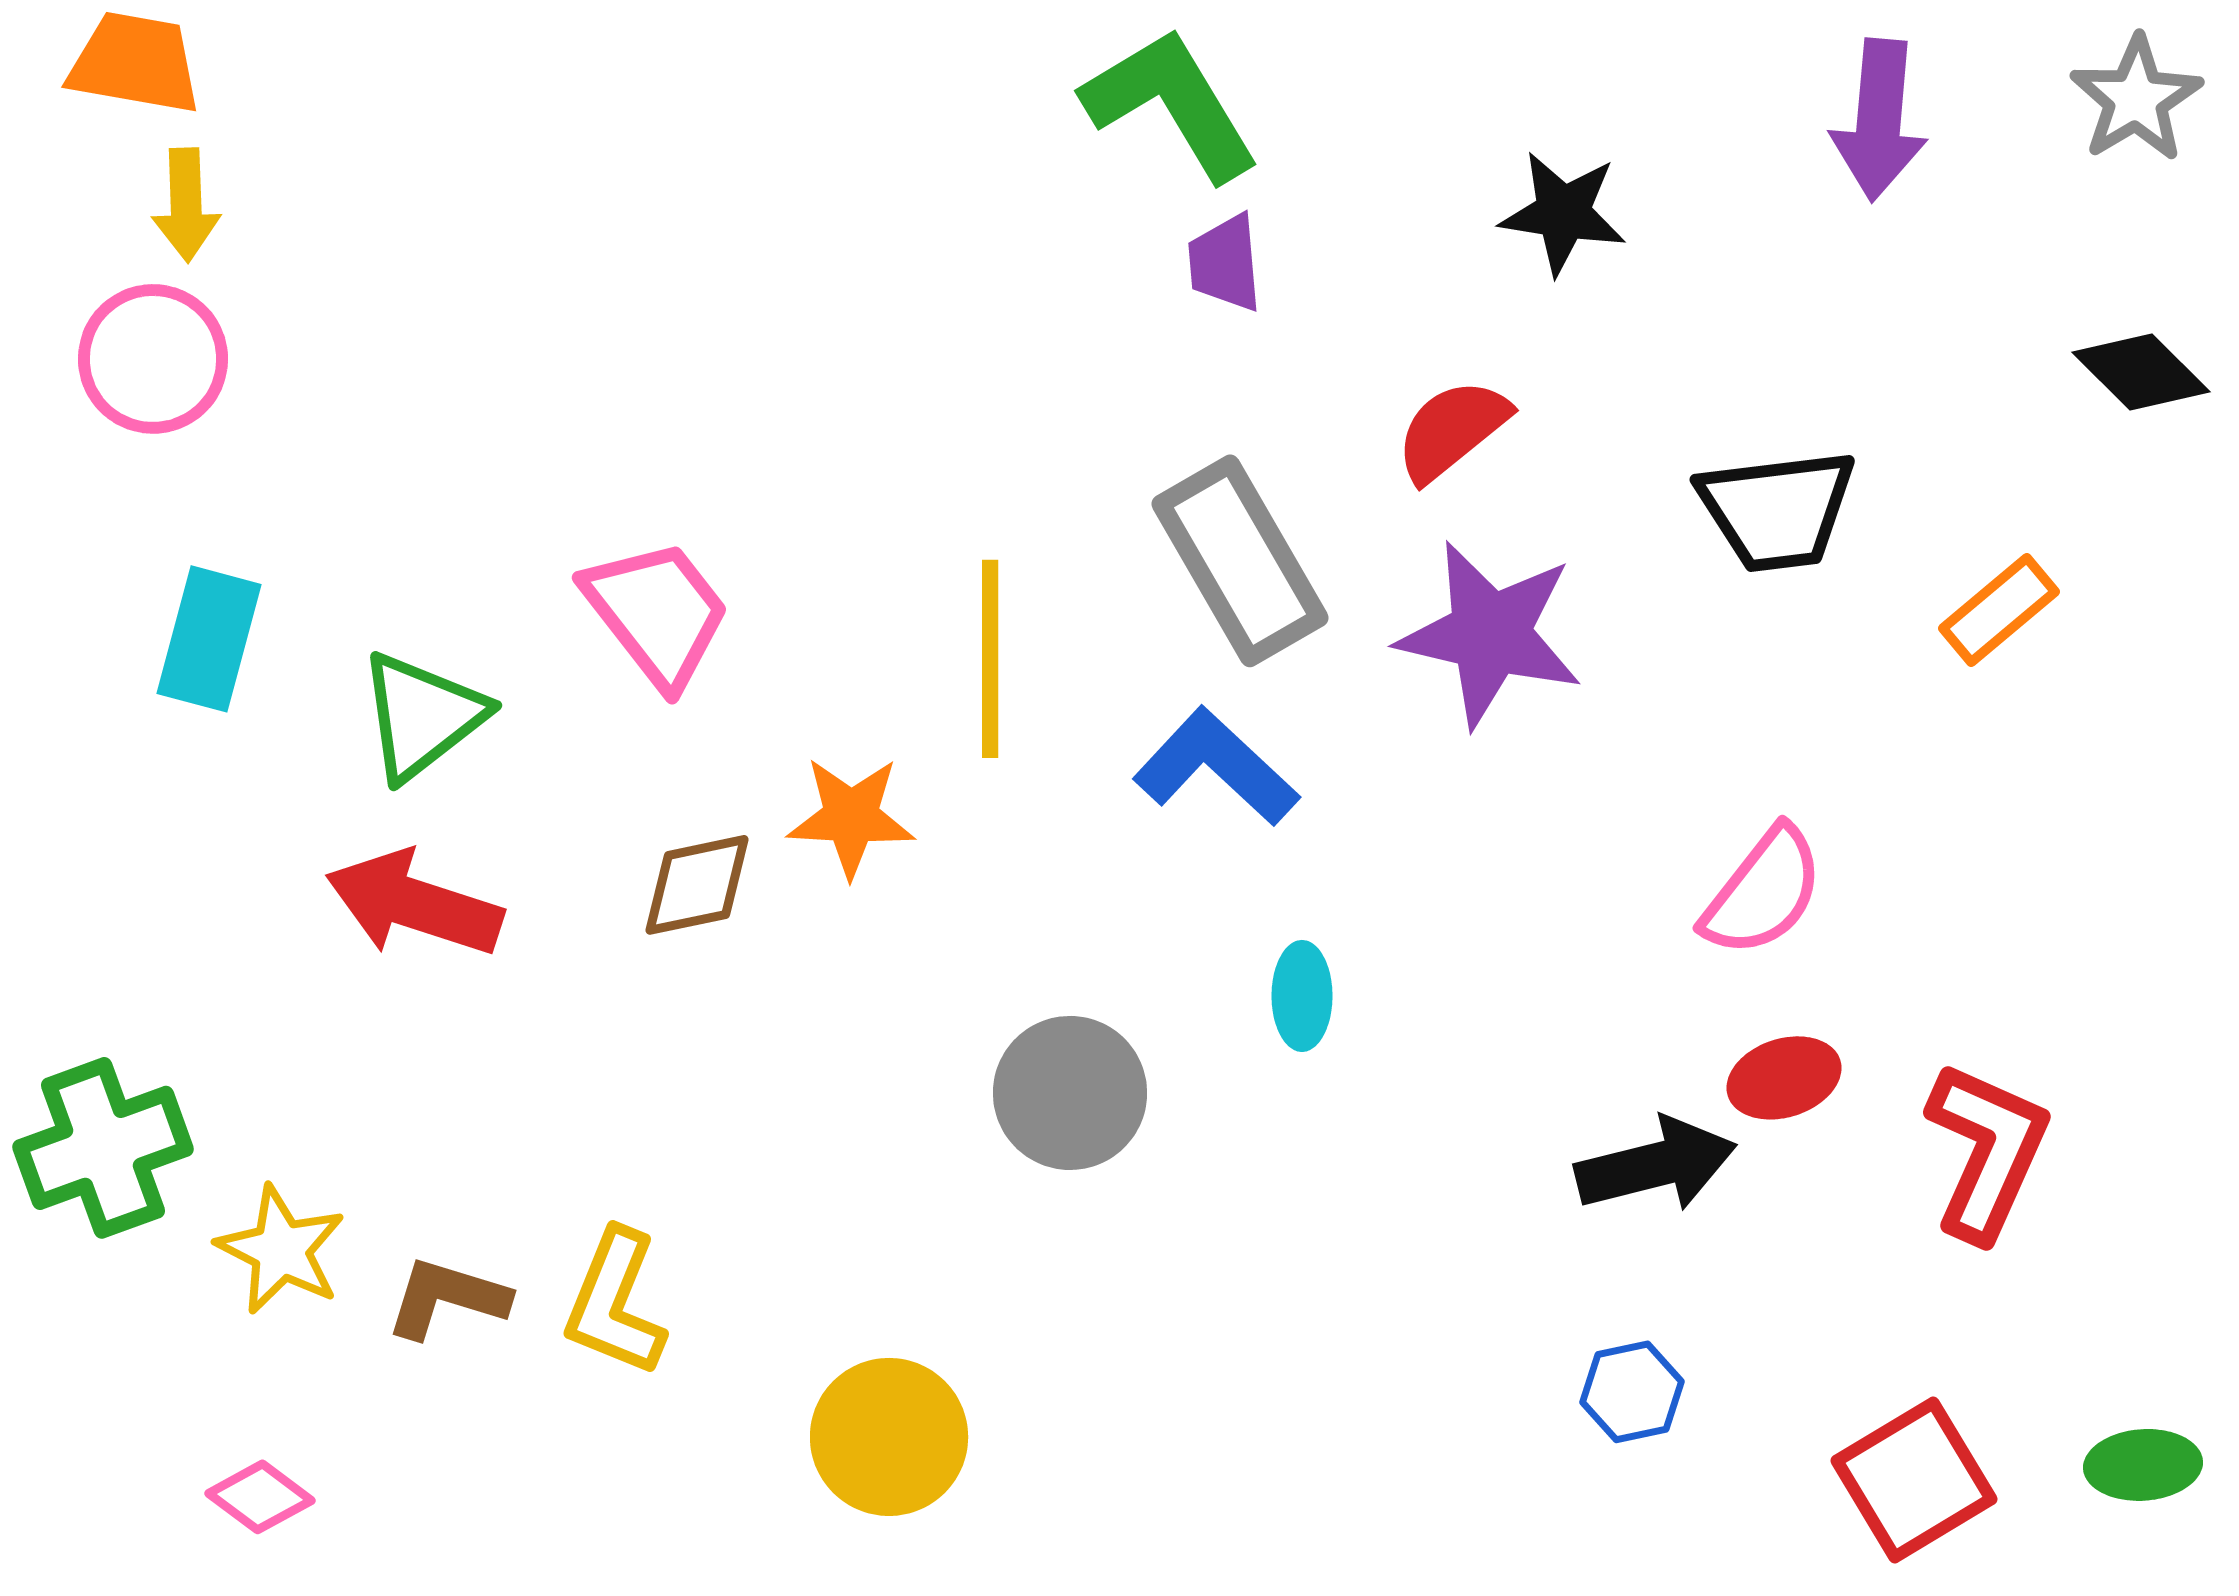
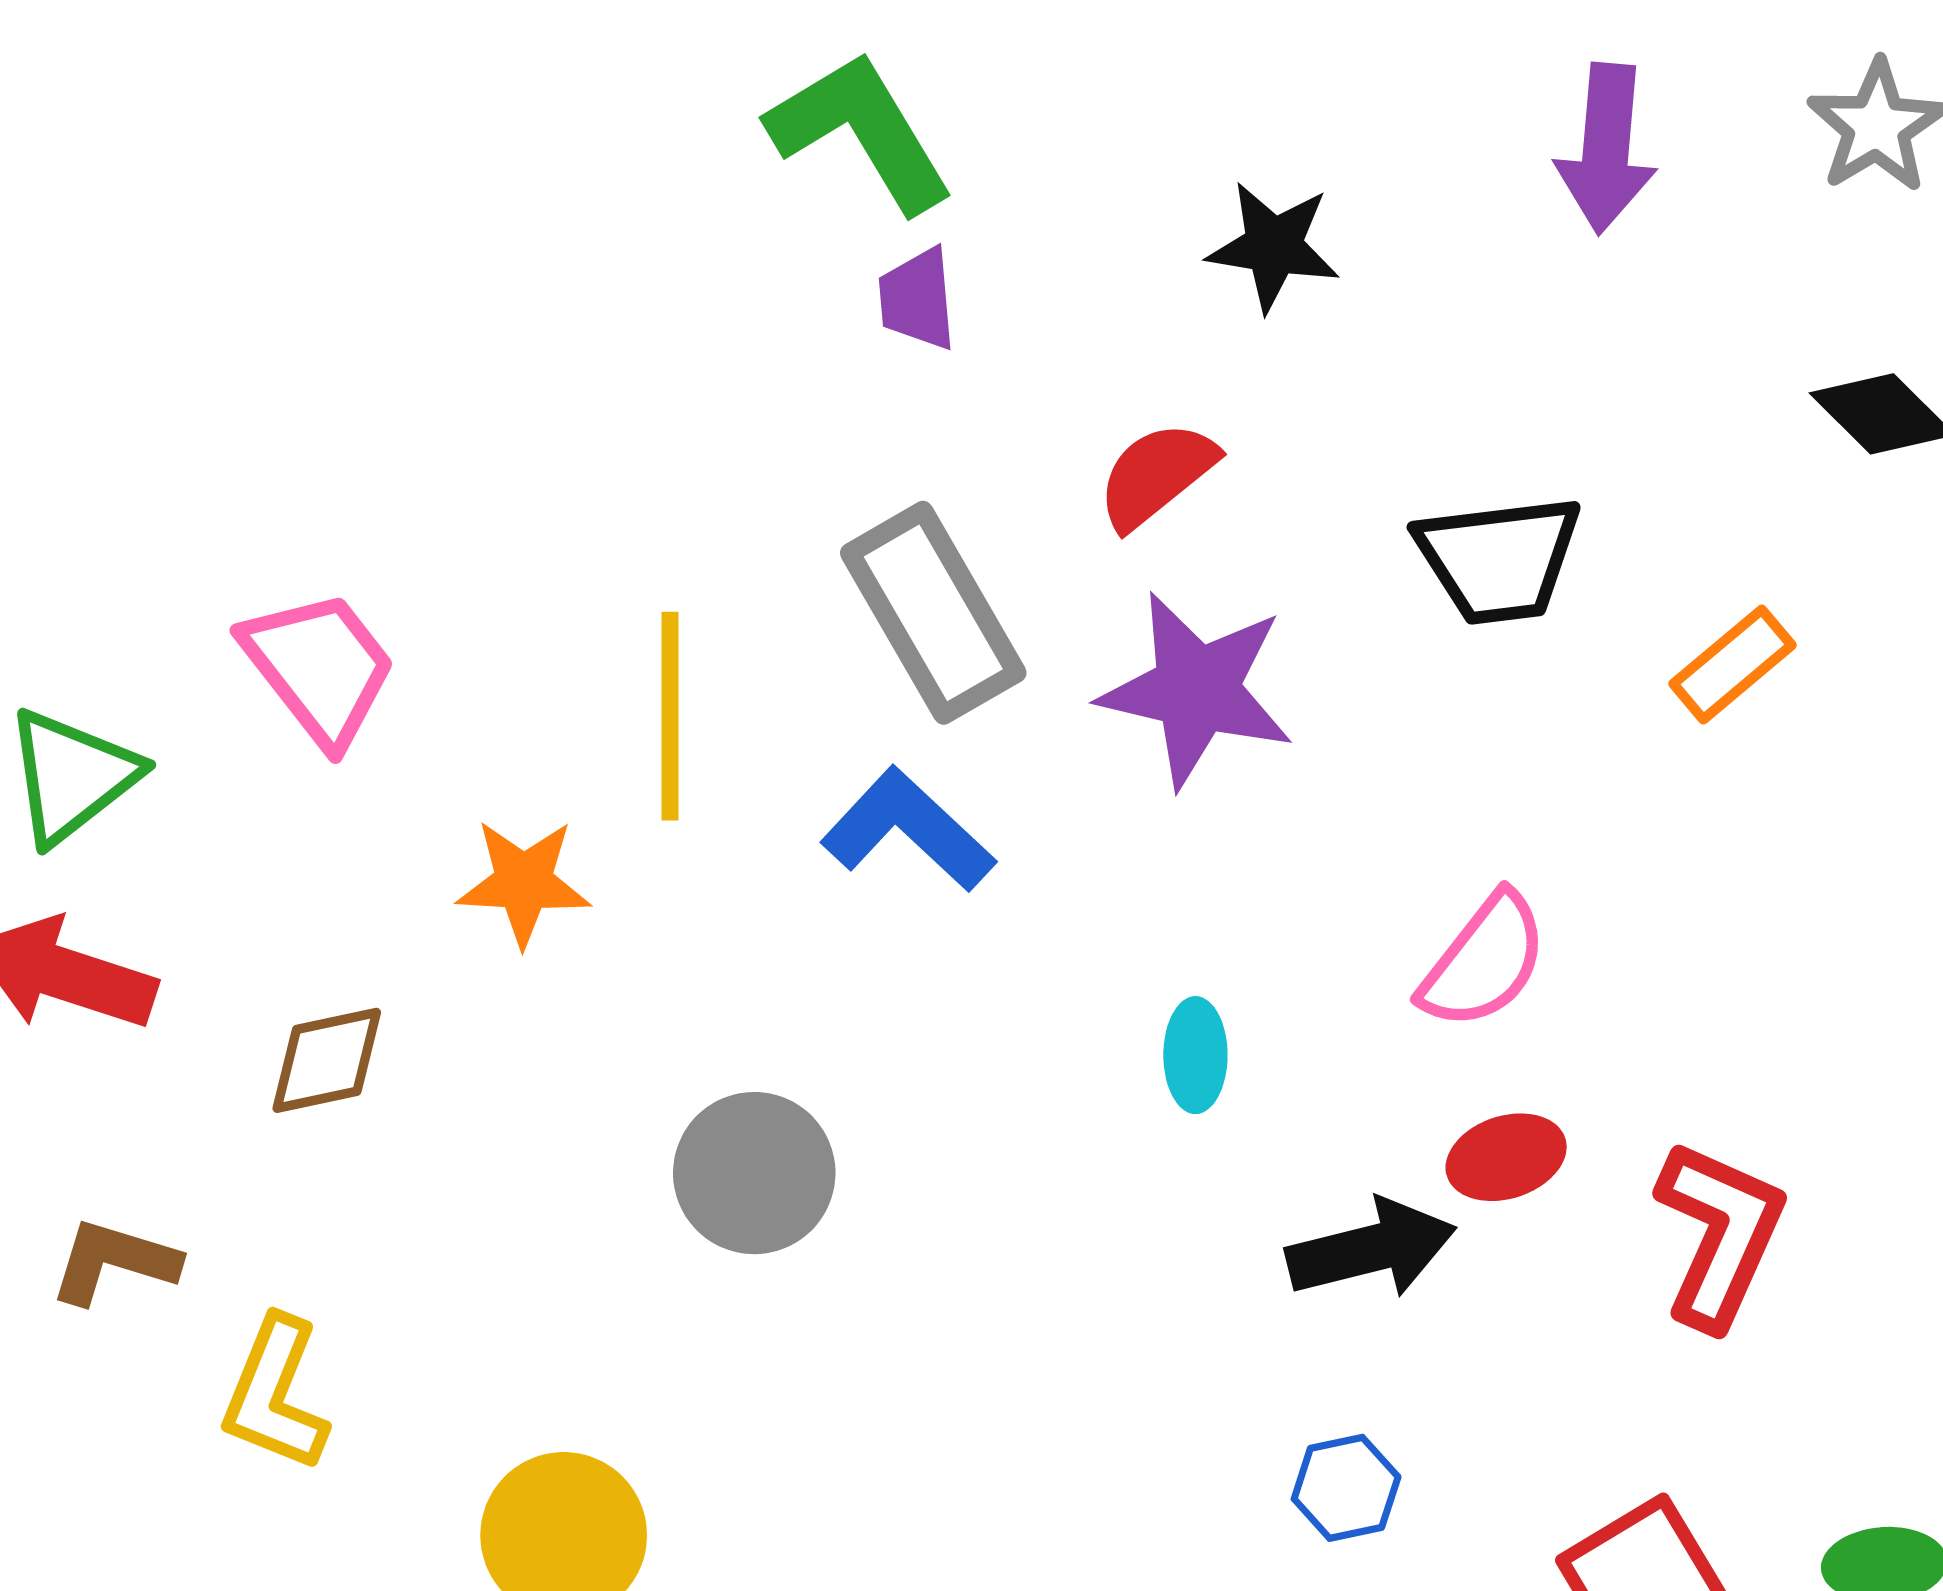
brown diamond: (697, 885) -> (327, 1060), moved
cyan ellipse: (1302, 996) -> (1195, 1055), moved
brown L-shape: (447, 1298) -> (114, 1261), moved

